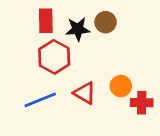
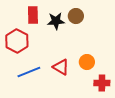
red hexagon: (54, 57) -> (17, 41), moved
red cross: (142, 103) -> (102, 83), moved

